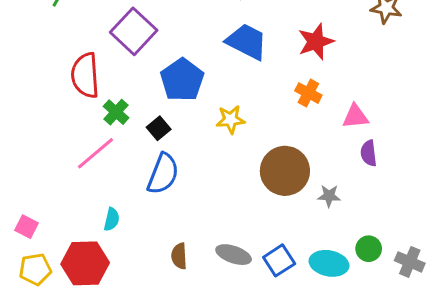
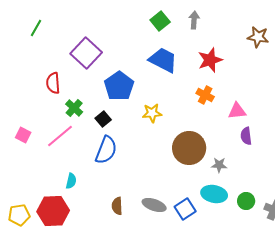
red semicircle: (85, 75) -> (53, 83), size x0.7
pink square: (26, 227) -> (23, 135), moved
cyan ellipse: (329, 263) -> (214, 194), moved

